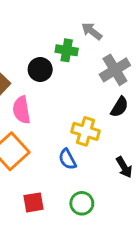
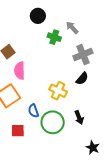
black circle: (40, 69) -> (38, 16), moved
blue semicircle: (67, 159) -> (33, 111), moved
green circle: (82, 203) -> (53, 122), moved, size x1.5

